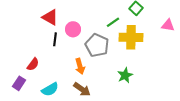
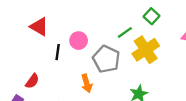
red triangle: (50, 17) -> (39, 27), moved
yellow cross: (131, 37) -> (146, 50), turned -35

